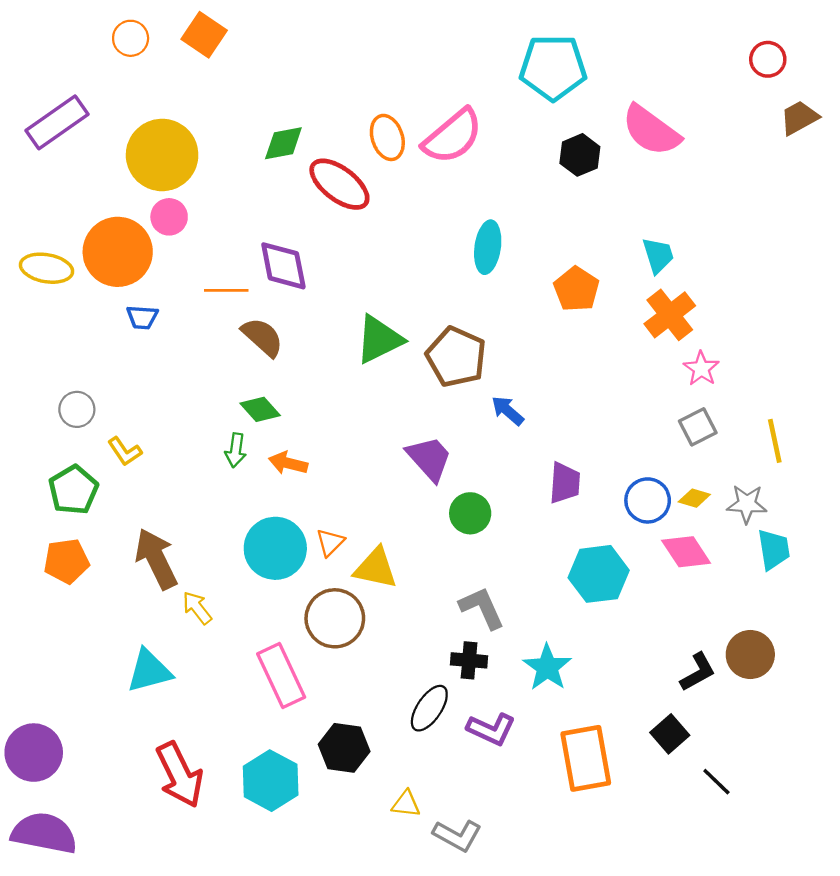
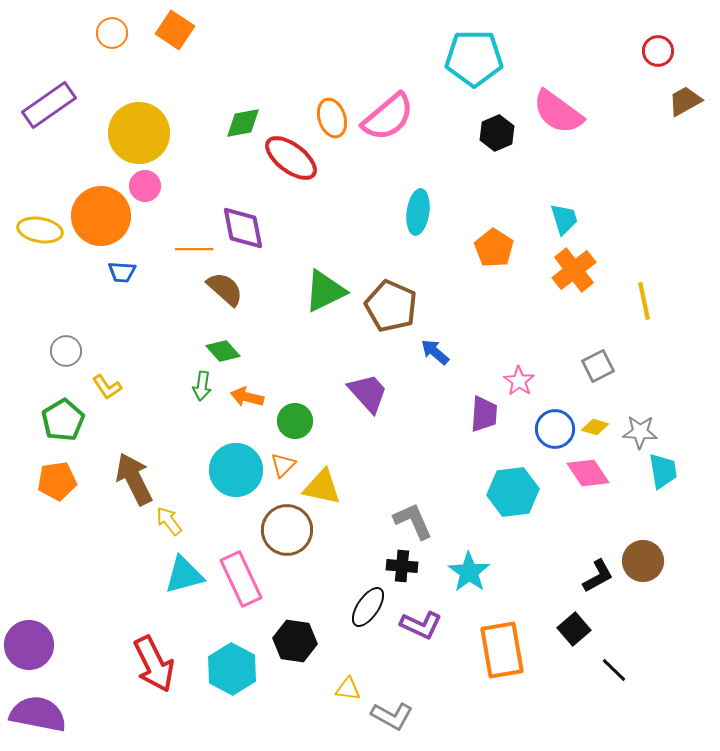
pink star: (701, 369) -> (519, 381), moved
yellow line: (775, 441) -> (644, 301), moved
green circle: (470, 513) -> (295, 421), moved
cyan triangle: (149, 671) -> (184, 575), moved

